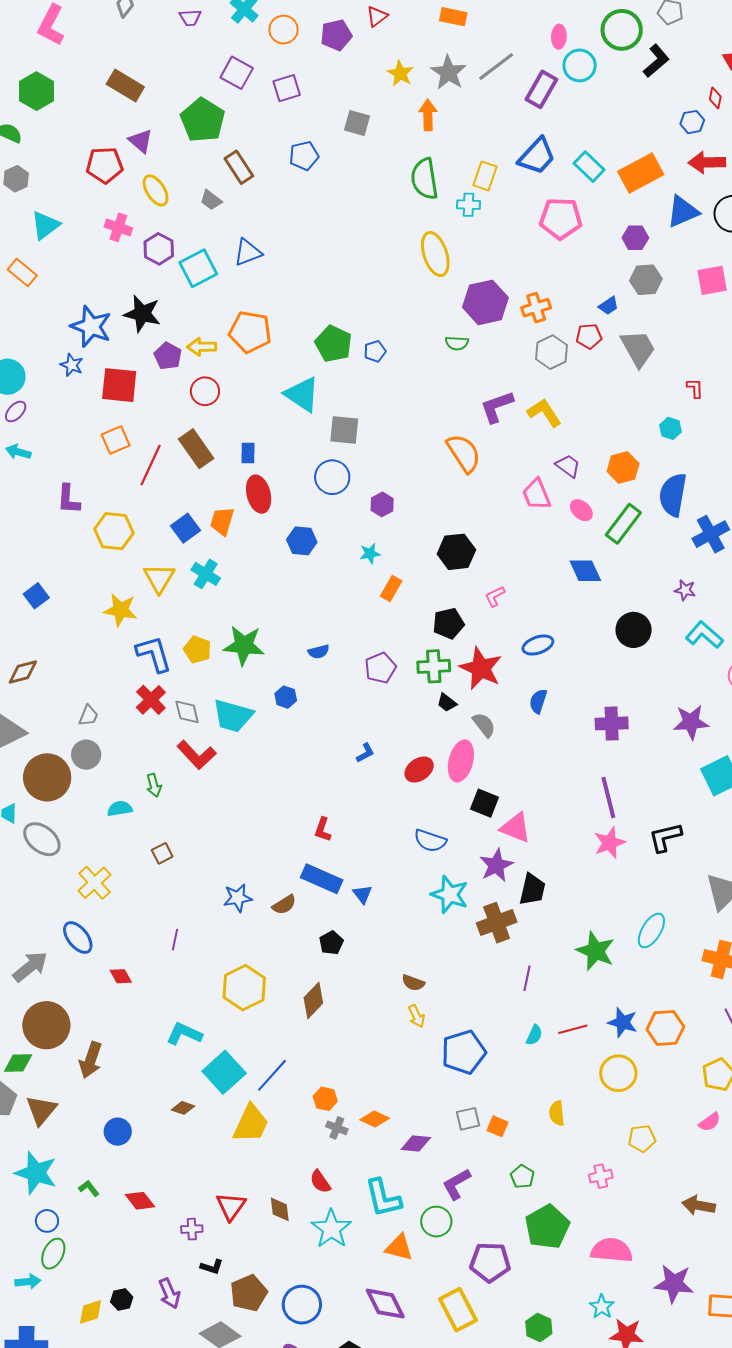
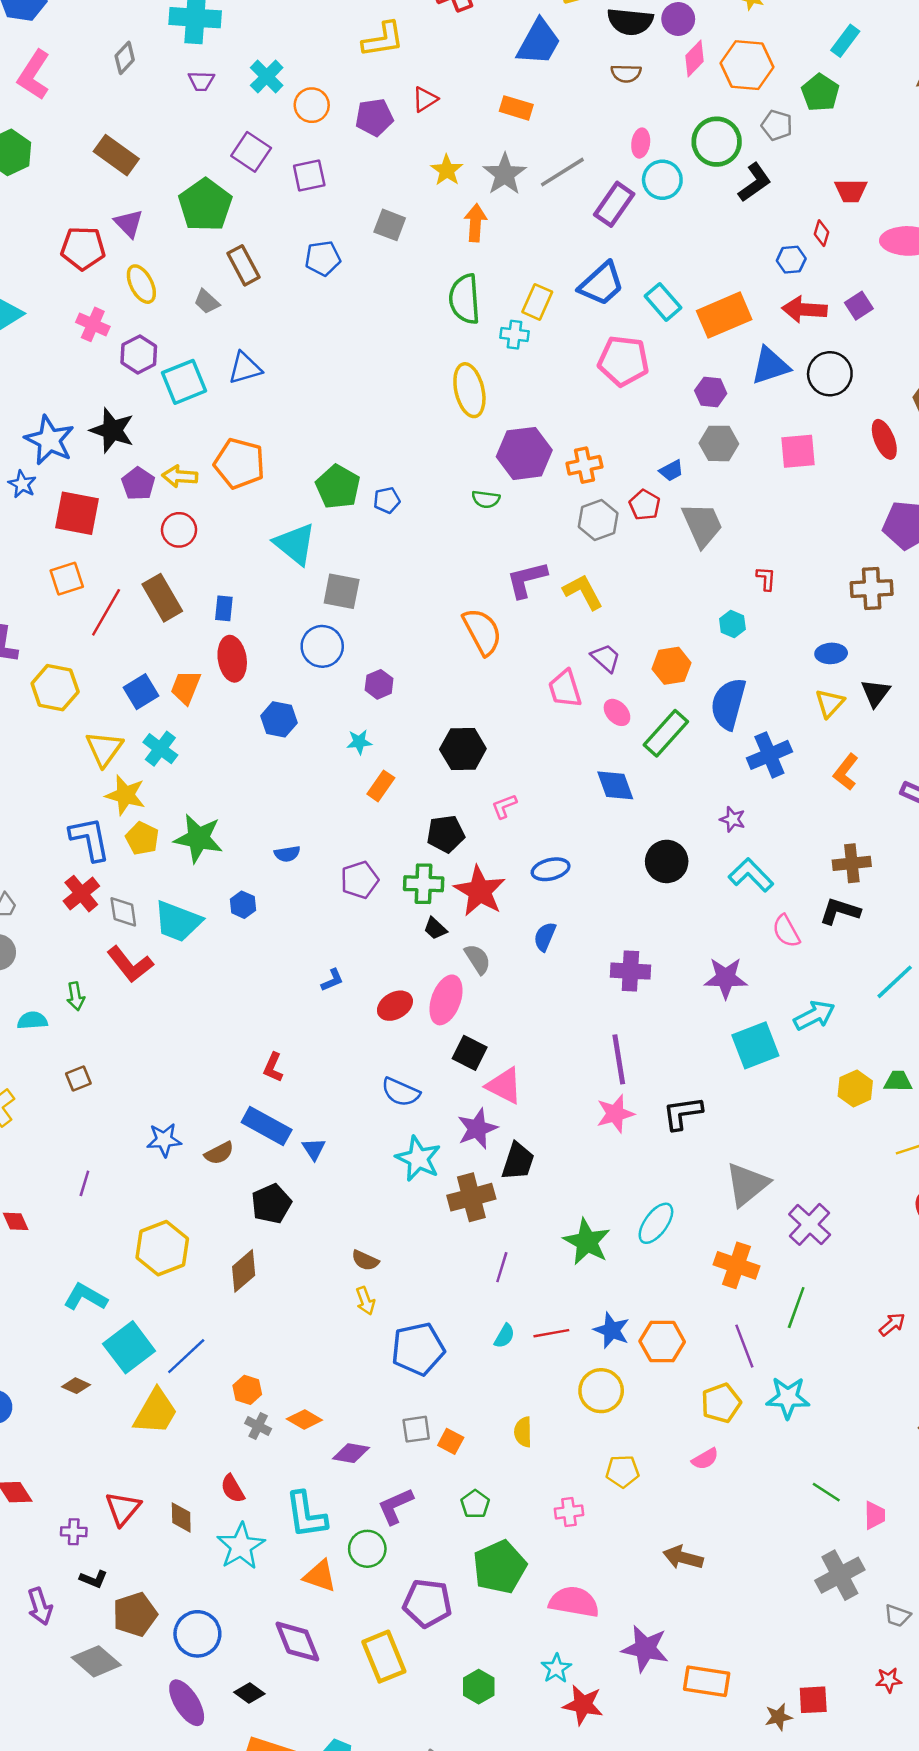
red pentagon: (589, 336) -> (645, 505), turned 30
yellow star: (120, 610) -> (125, 795), moved
black pentagon: (331, 943) -> (271, 1204), size x1.4

